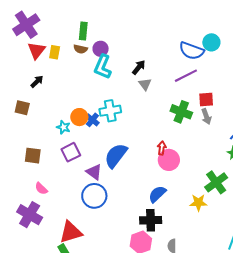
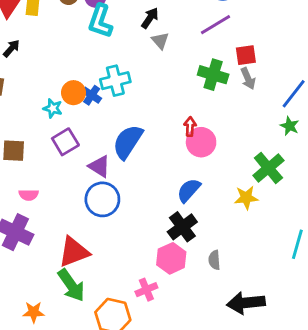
pink semicircle: (41, 189) -> (29, 195), turned -40
black cross: (151, 220) -> (182, 227), turned -30

